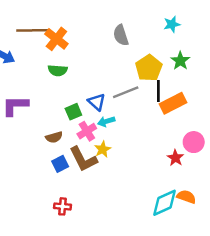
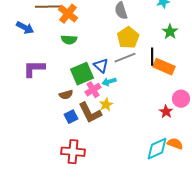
yellow pentagon: (149, 68) -> (128, 38), moved
orange rectangle: (173, 103) -> (164, 67), turned 50
green square: (73, 112) -> (82, 74), size x1.6
red cross: (63, 206) -> (73, 152), size x1.6

